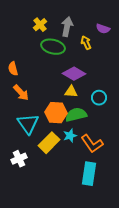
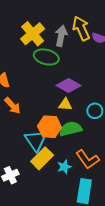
yellow cross: (40, 25) -> (33, 34), size x1.6
yellow arrow: (86, 43) -> (81, 28), moved, size x1.6
cyan triangle: (28, 124) -> (36, 140), moved
cyan star: (70, 136) -> (64, 167), moved

